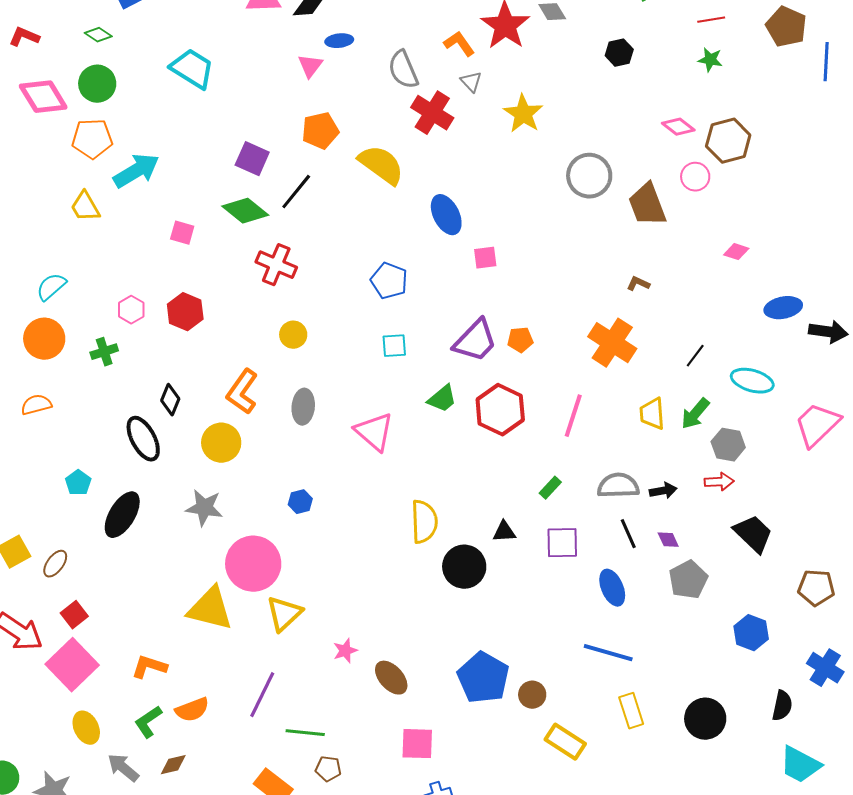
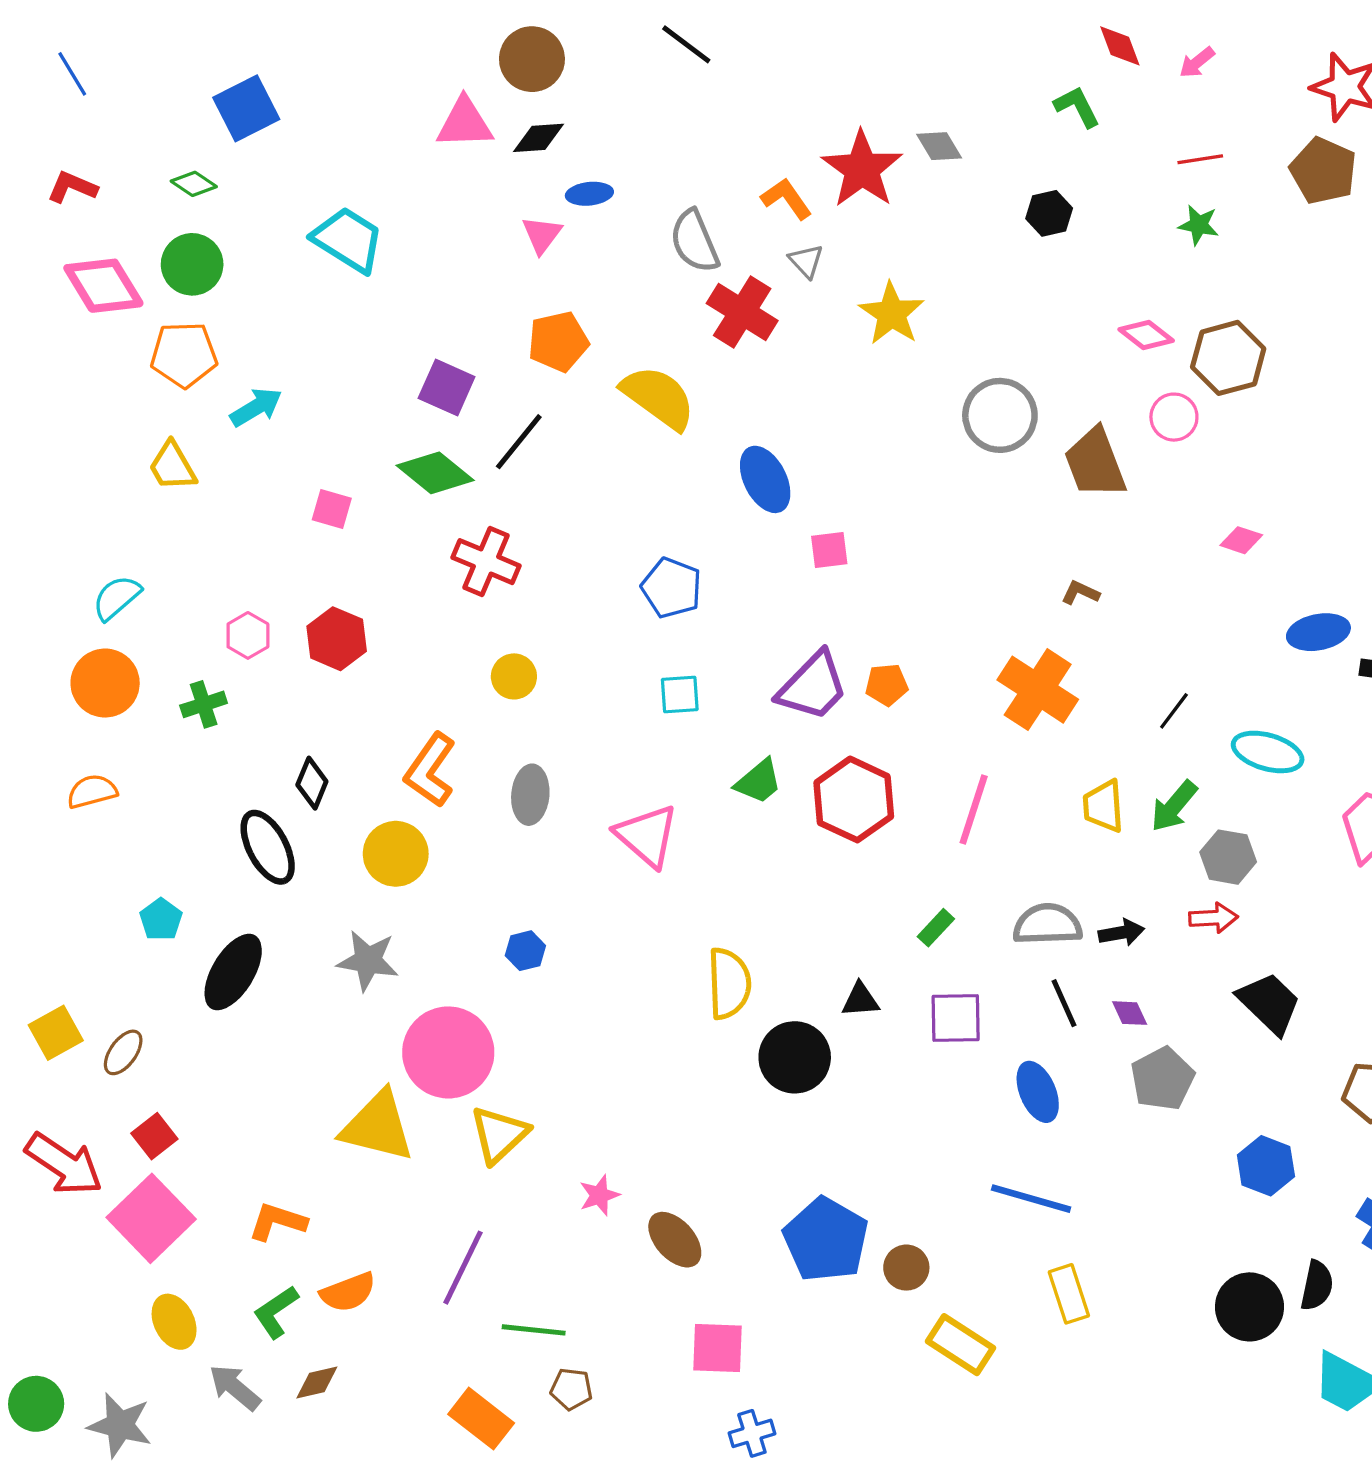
cyan arrow: (136, 171) -> (256, 407), size x0.7
black circle: (705, 719) -> (1249, 1307), moved

